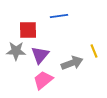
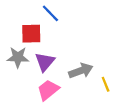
blue line: (59, 16) -> (50, 13), moved, turned 54
yellow line: (94, 51) -> (106, 84), moved

